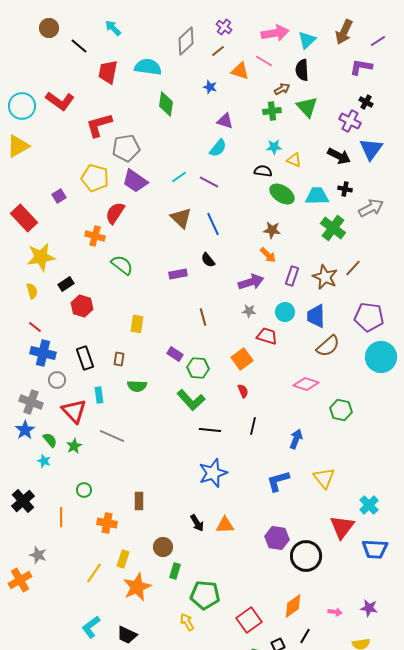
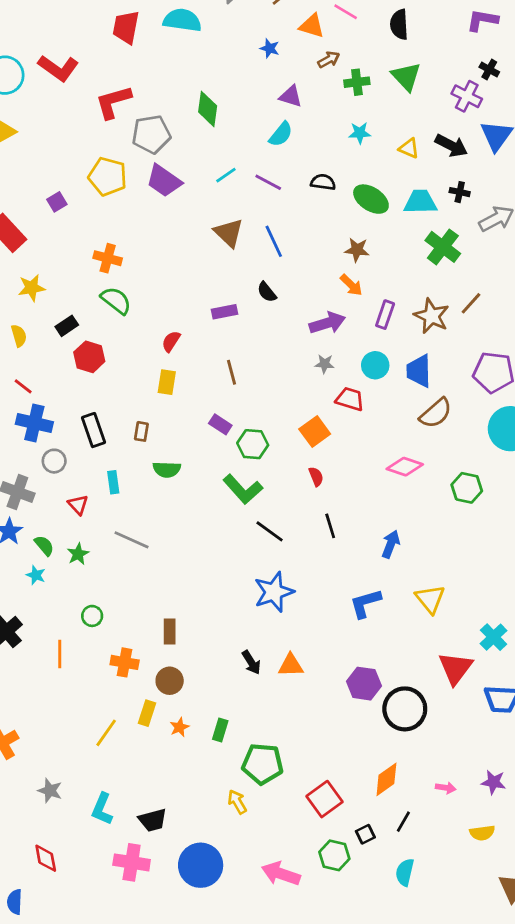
brown arrow: (282, 89) -> (329, 60), moved
green diamond: (166, 104) -> (208, 109), moved
yellow triangle: (294, 160) -> (409, 148), moved
black semicircle: (263, 171) -> (323, 182), moved
red semicircle: (115, 213) -> (171, 341), moved, size x0.7
yellow star: (41, 257) -> (32, 288), size x0.7
green semicircle: (122, 265) -> (116, 300), moved
brown line: (203, 317) -> (232, 372), moved
green hexagon: (341, 410) -> (467, 488), moved
red triangle: (74, 411) -> (78, 505), size x0.6
black line: (253, 426) -> (330, 526), turned -30
black line: (210, 430) -> (270, 531), turned 30
brown circle: (163, 547) -> (170, 681), moved
gray star: (38, 555) -> (50, 791), moved
orange star: (137, 587) -> (179, 727), moved, size x0.5
cyan L-shape: (91, 627) -> (102, 809), turned -30
black trapezoid: (127, 635) -> (153, 820), turned -40

